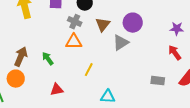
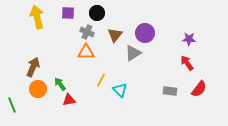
green arrow: (48, 59) -> (60, 84), moved
orange circle: (16, 79) -> (38, 89), moved
cyan triangle: (108, 97) -> (120, 90), moved, turned 42

